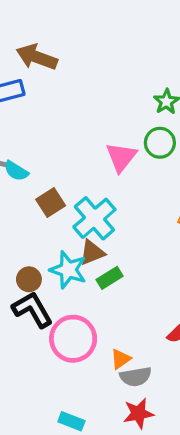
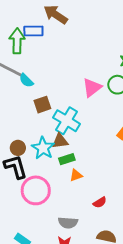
cyan cross: (94, 218) -> (67, 121), turned -32
orange triangle: (121, 359) -> (76, 175), moved

